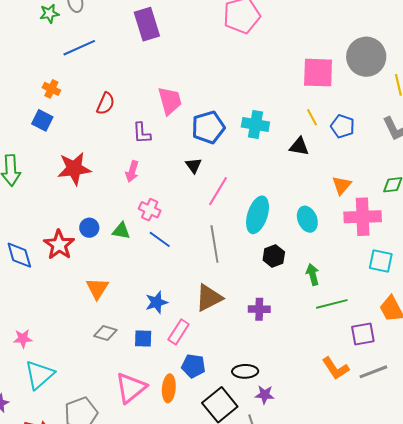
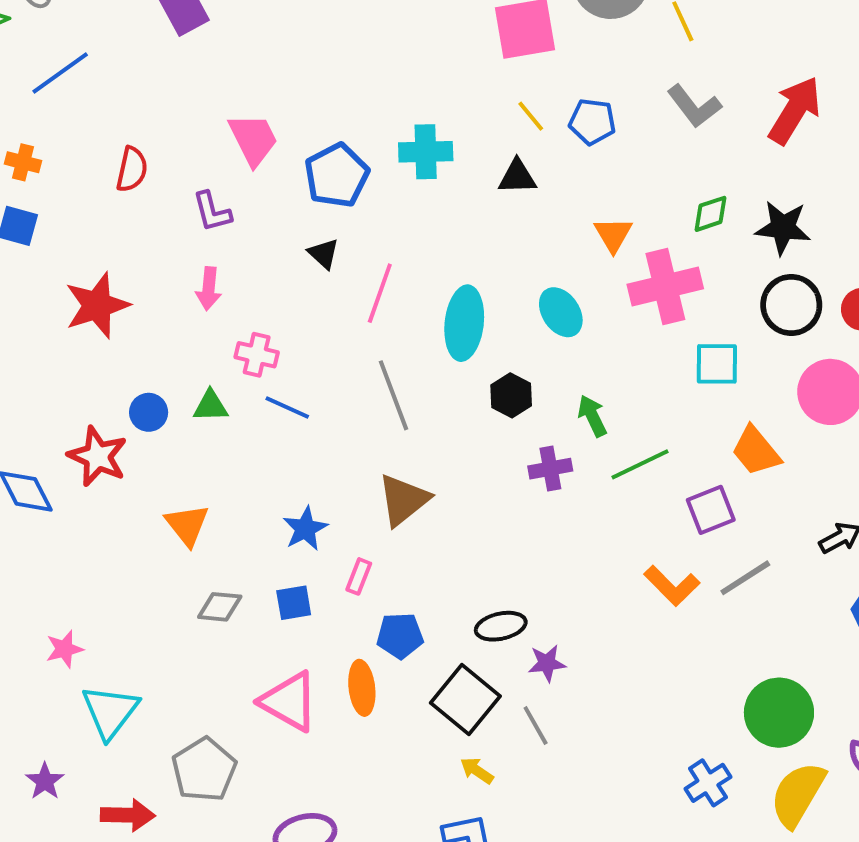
purple cross: (259, 309) -> (550, 469), moved
pink rectangle: (179, 332) -> (359, 576), size x0.7
pink triangle: (131, 388) -> (289, 701), turned -40

